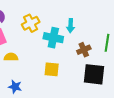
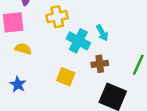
cyan arrow: (71, 26) -> (102, 33), turned -48
brown cross: (84, 50) -> (100, 64), moved

